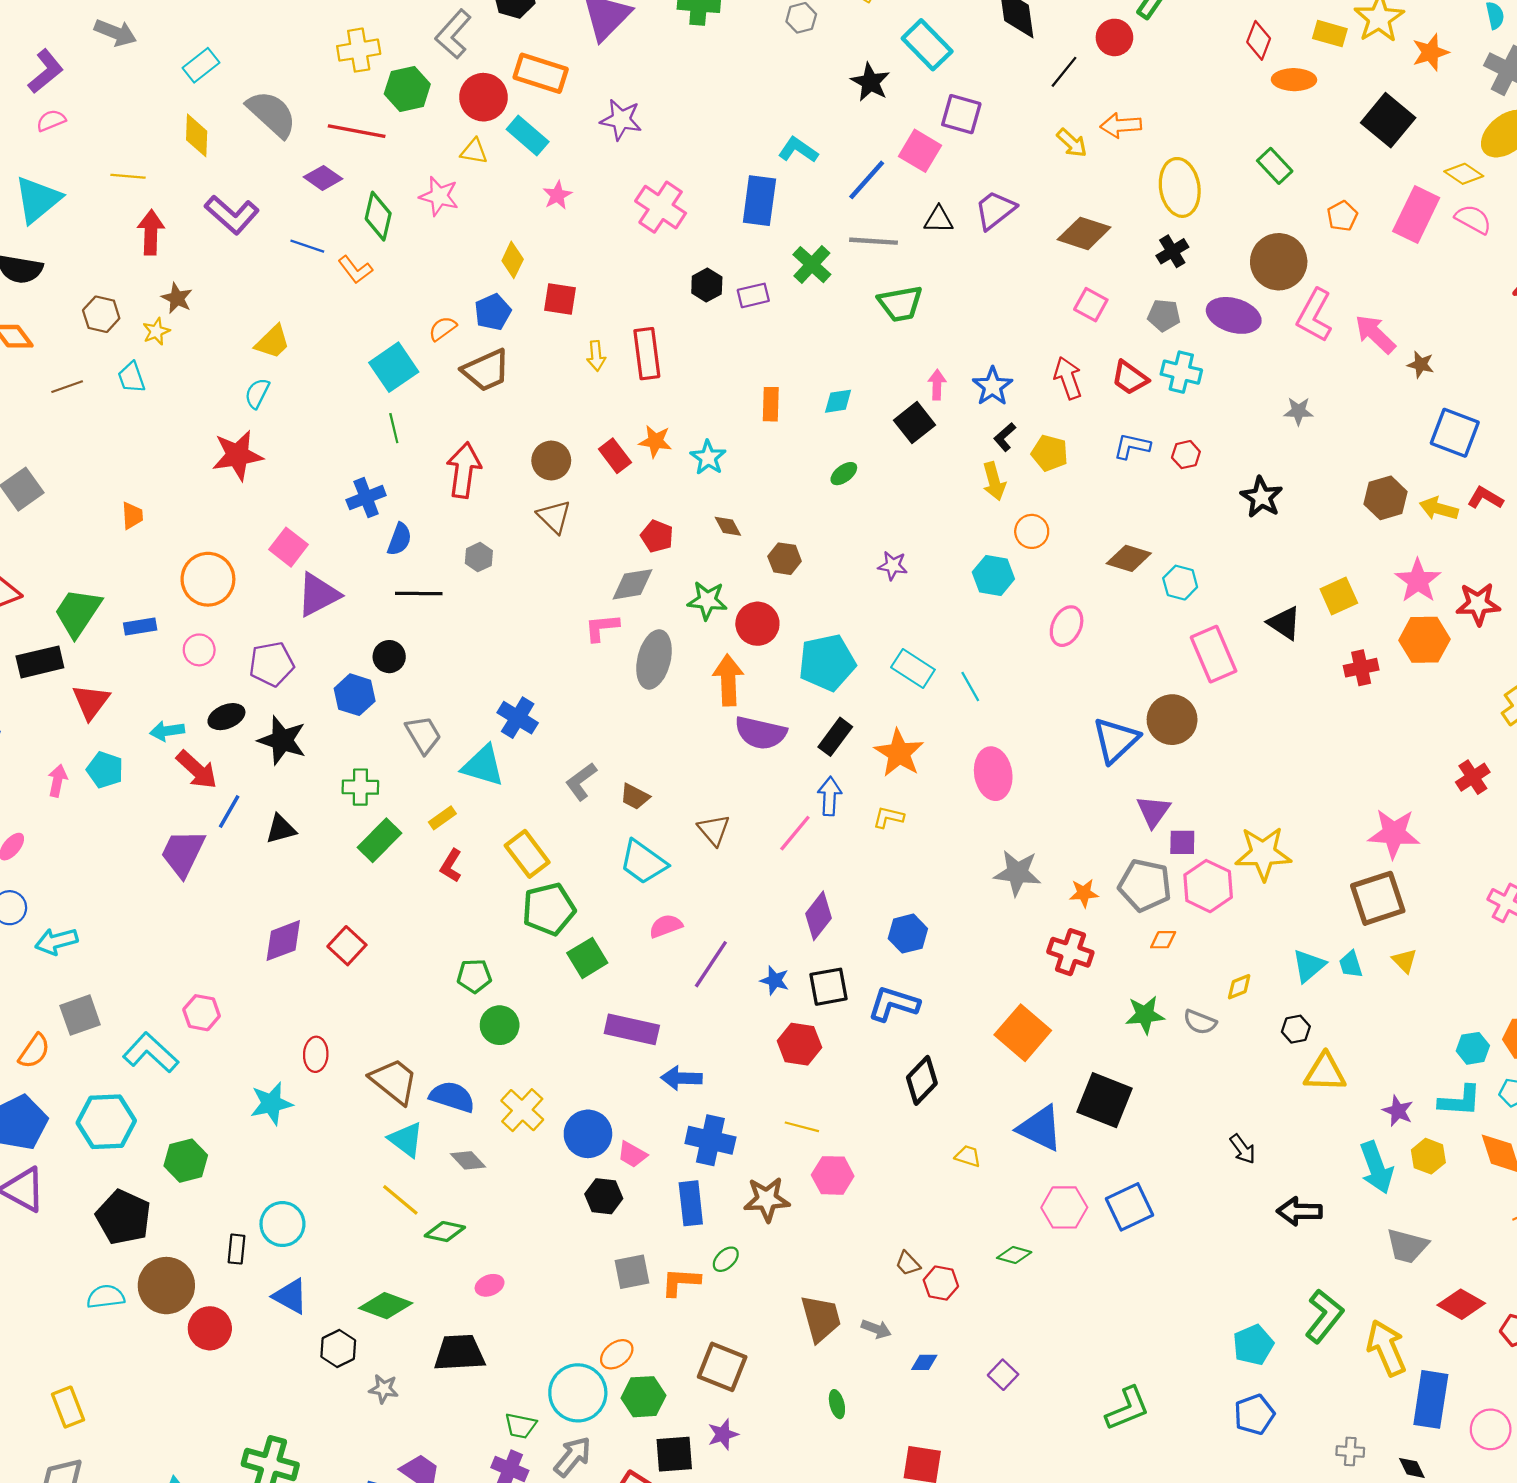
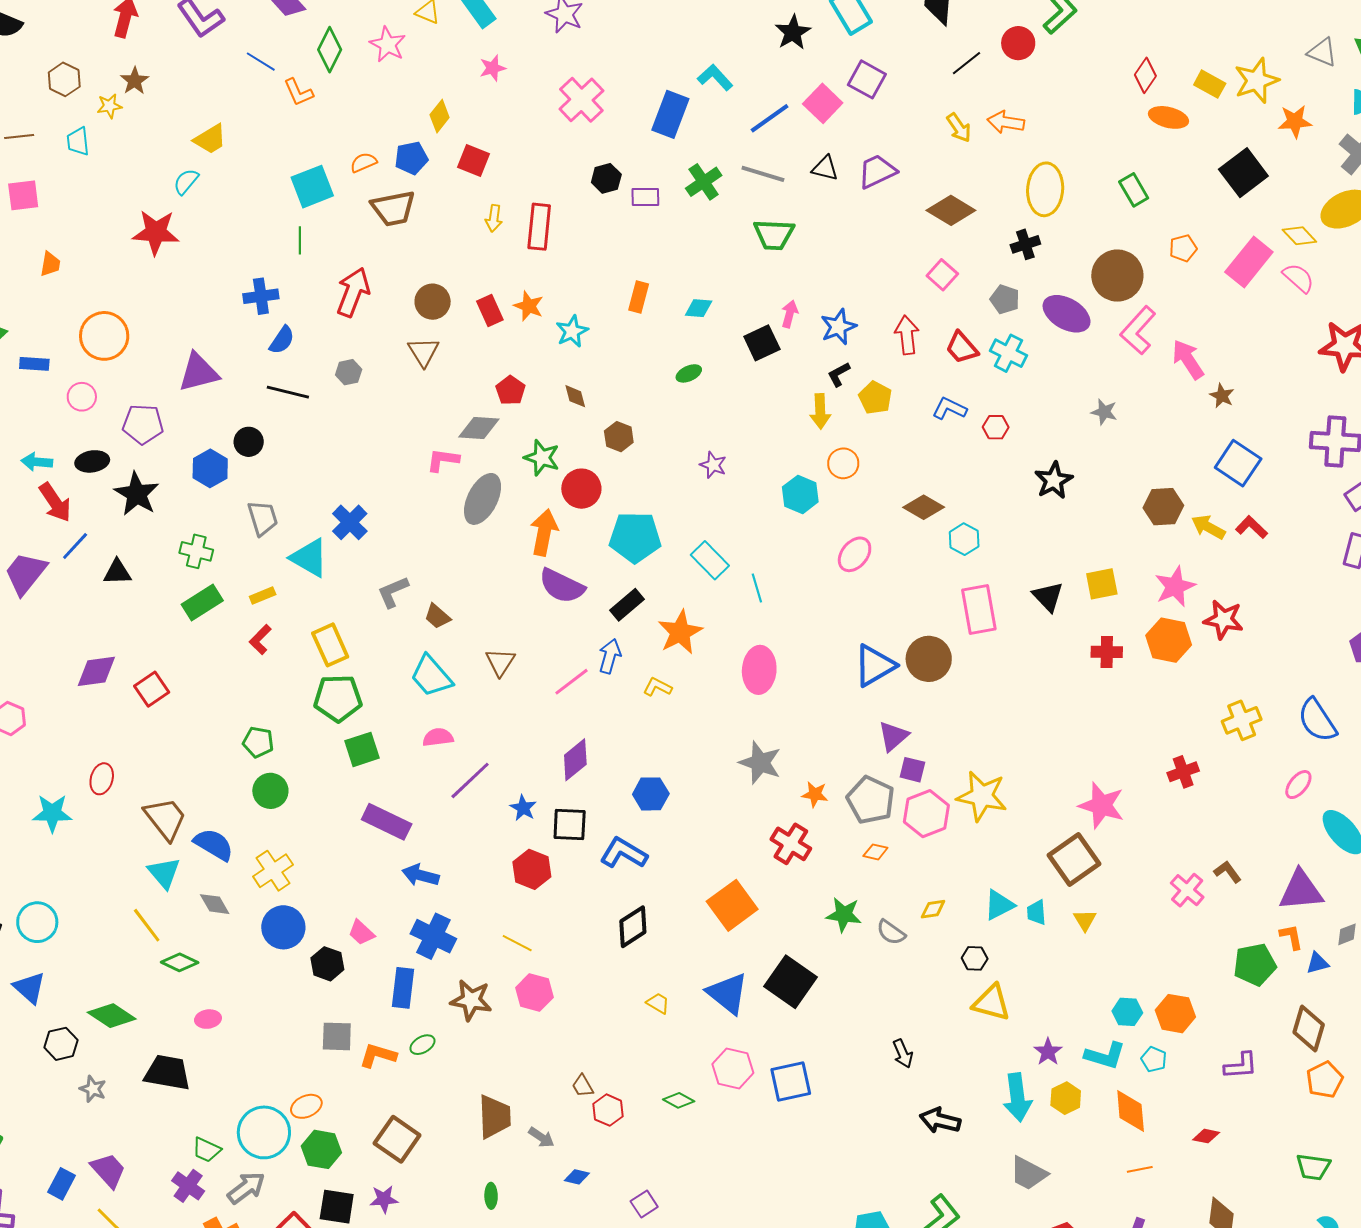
pink square: (289, 547) -> (23, 195), moved, turned 32
brown square: (1378, 898) -> (1074, 859), turned -30
blue circle: (588, 1134) -> (283, 927), moved

